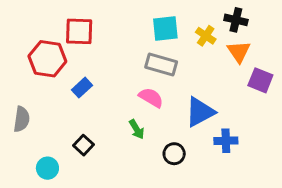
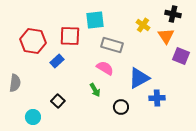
black cross: (236, 20) -> (173, 14), moved
cyan square: (165, 29) -> (95, 20), moved
red square: (79, 31) -> (70, 36), moved

